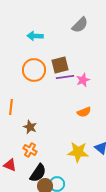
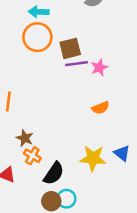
orange circle: (34, 70) -> (37, 37), moved
brown star: (30, 127) -> (25, 138), moved
black semicircle: (38, 173) -> (54, 173), moved

